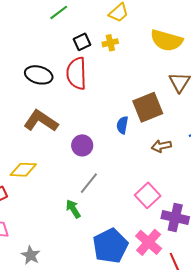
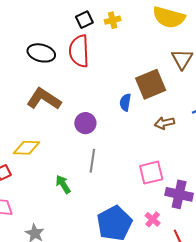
gray line: (89, 183) -> (92, 161), turned -30
pink square: (148, 195) -> (151, 173), turned 30
green arrow: (73, 209) -> (63, 184), moved
pink cross: (149, 242) -> (153, 219), size x0.6

